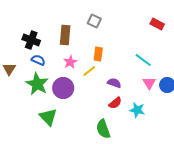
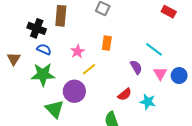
brown rectangle: (65, 35) -> (61, 16), moved
yellow line: (89, 71) -> (89, 69), moved
purple semicircle: (114, 83) -> (136, 67), moved, turned 40
green star: (37, 84) -> (43, 74), turned -30
purple circle: (63, 88) -> (74, 91), moved

